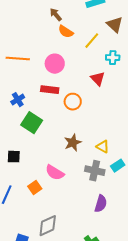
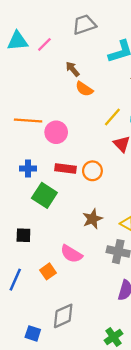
yellow line: (92, 41) -> (112, 117), moved
pink circle: (55, 64) -> (56, 132), moved
red rectangle: (50, 90) -> (66, 168), moved
blue cross: (18, 100) -> (28, 168), turned 32

